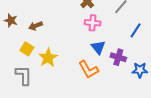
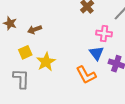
pink cross: (93, 23) -> (104, 33), moved
yellow square: (27, 49) -> (25, 52), turned 32

